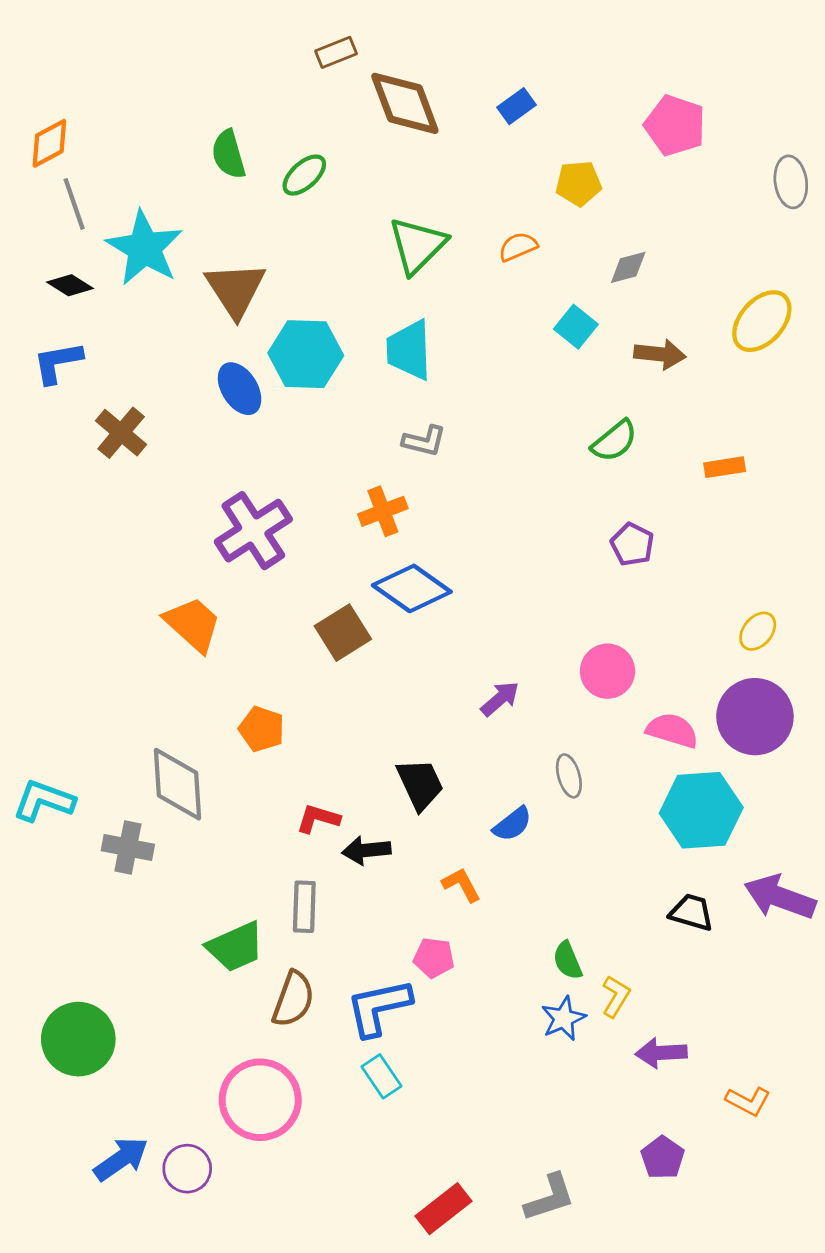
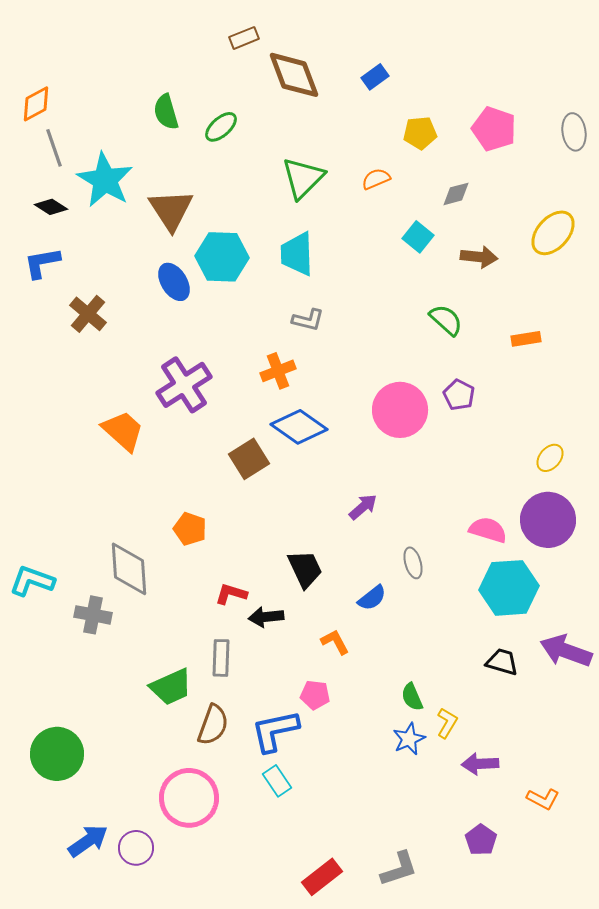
pink pentagon: (675, 125) -> (494, 129), moved
green semicircle: (614, 441) -> (446, 320), turned -99
orange trapezoid: (193, 624) -> (123, 431), moved
pink circle: (608, 671) -> (400, 410), moved, size x1.4

